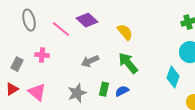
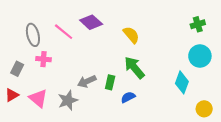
gray ellipse: (29, 20) -> (33, 35), moved
gray arrow: (90, 61) -> (87, 81), moved
green rectangle: (104, 89) -> (110, 82), moved
gray star: (77, 93) -> (68, 100), moved

